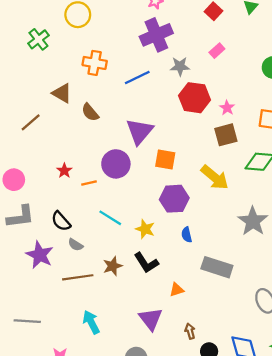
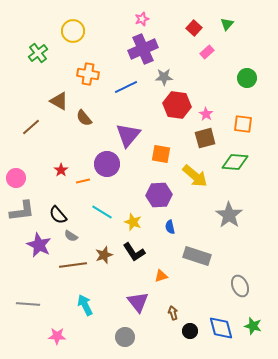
pink rectangle: (217, 51) -> (207, 52), moved
orange square: (165, 159) -> (161, 154), moved

